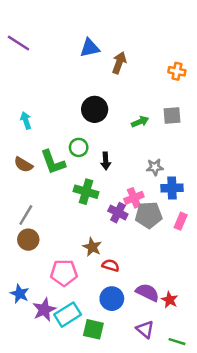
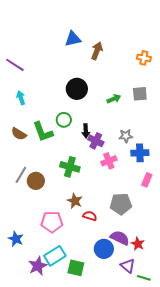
purple line: (18, 43) -> (15, 65), moved
green cross: (86, 192) -> (70, 167), moved
purple cross: (118, 213) -> (96, 141), moved
gray pentagon: (149, 215) -> (121, 204), moved
brown circle: (28, 240) -> (36, 181), moved
blue circle: (112, 299) -> (104, 249), moved
purple star: (44, 310) -> (38, 266), moved
purple triangle: (145, 329) -> (128, 266), moved

